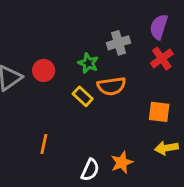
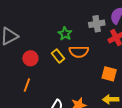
gray cross: (119, 43) -> (97, 24), moved
red circle: (44, 70) -> (30, 58), moved

